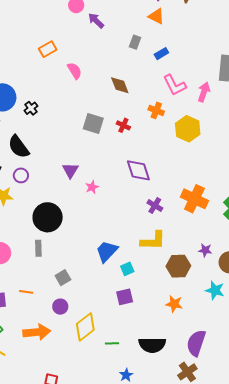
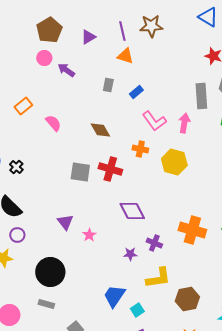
red cross: (123, 125) -> (110, 169), size x1.6
gray rectangle: (38, 248) -> (46, 304), turned -63
purple star: (205, 250) -> (130, 254), moved

